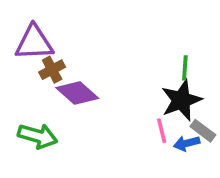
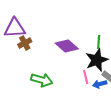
purple diamond: (77, 93) -> (67, 46), moved
green arrow: (38, 136) -> (42, 80), moved

